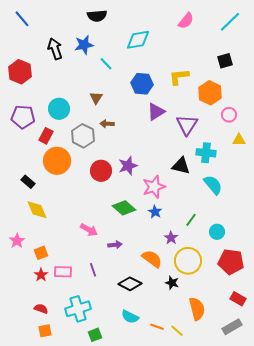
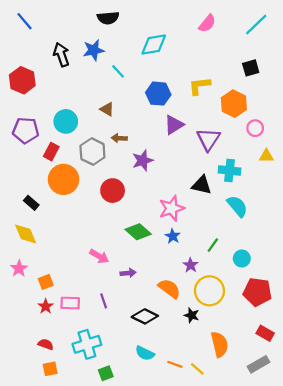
brown triangle: (96, 98) -> (107, 109), turned -32
purple star: (128, 166) -> (143, 160), moved
yellow diamond: (37, 210) -> (26, 234), moved

